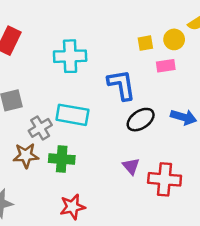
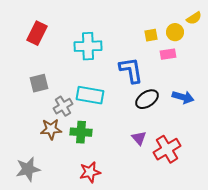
red cross: (165, 179) -> (167, 149), turned -36

